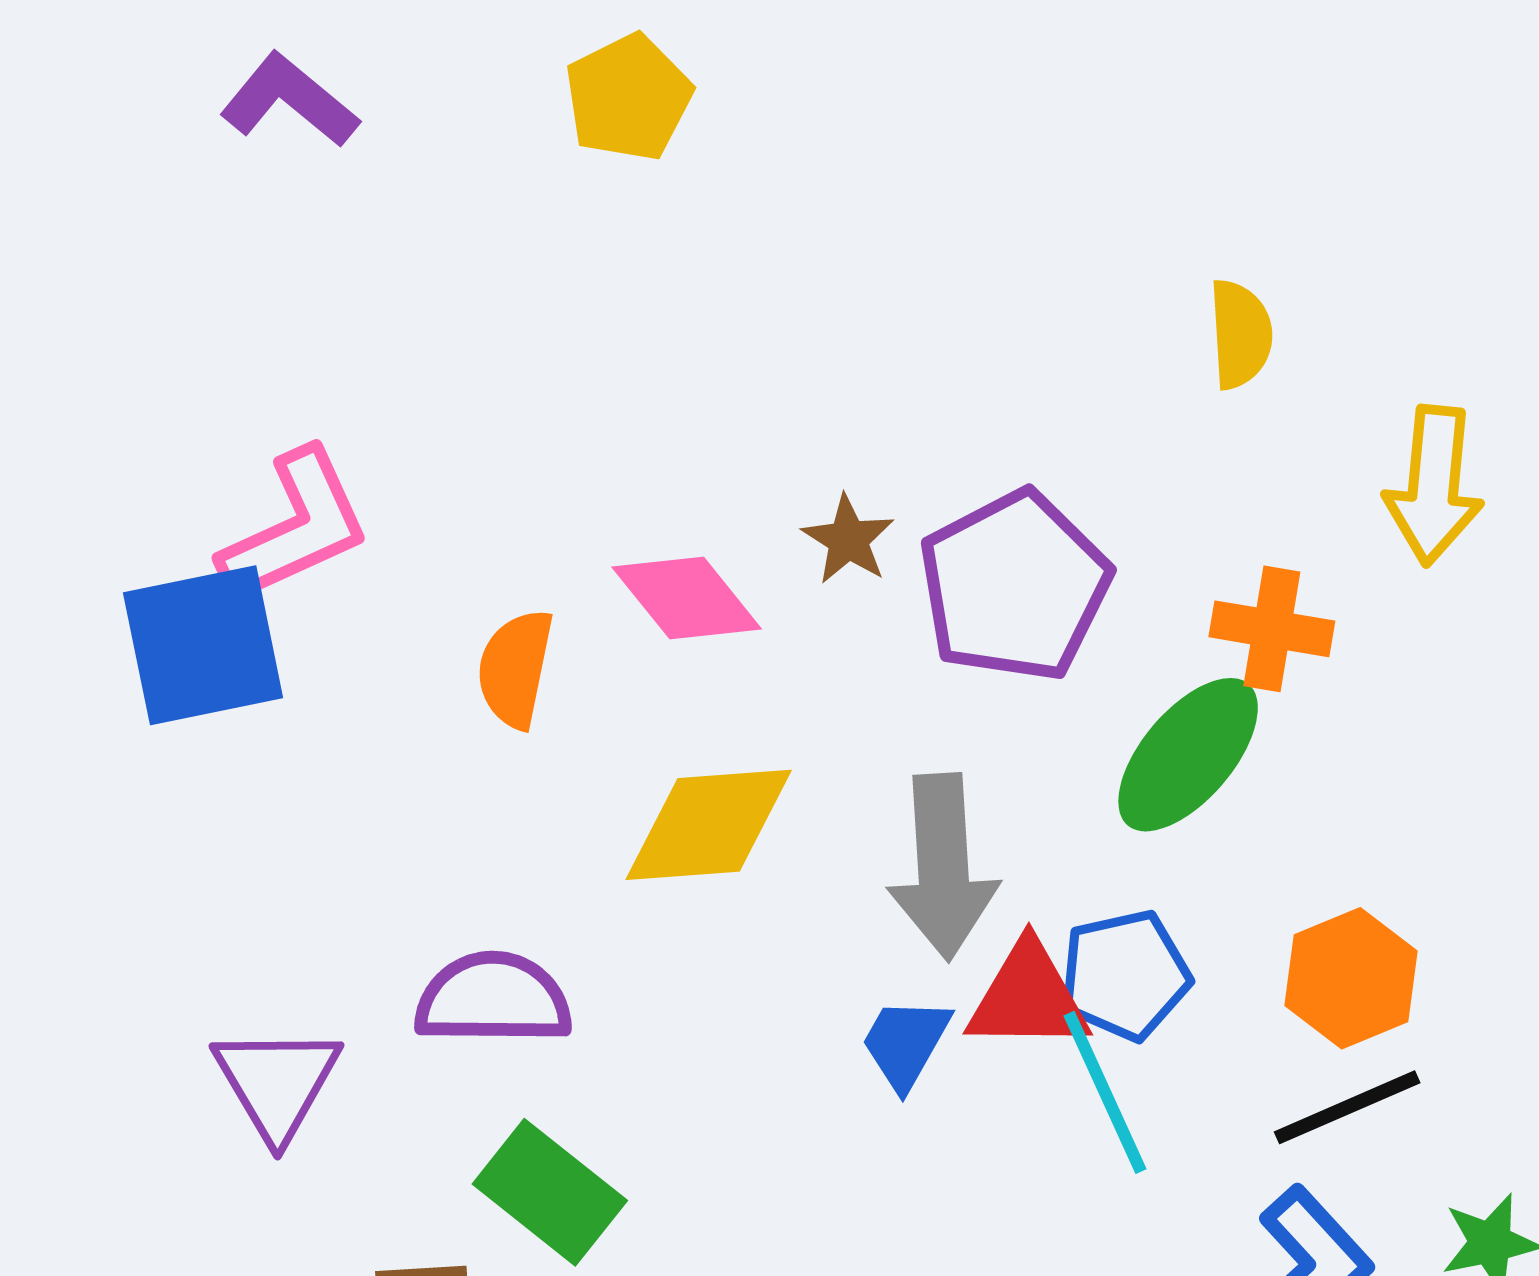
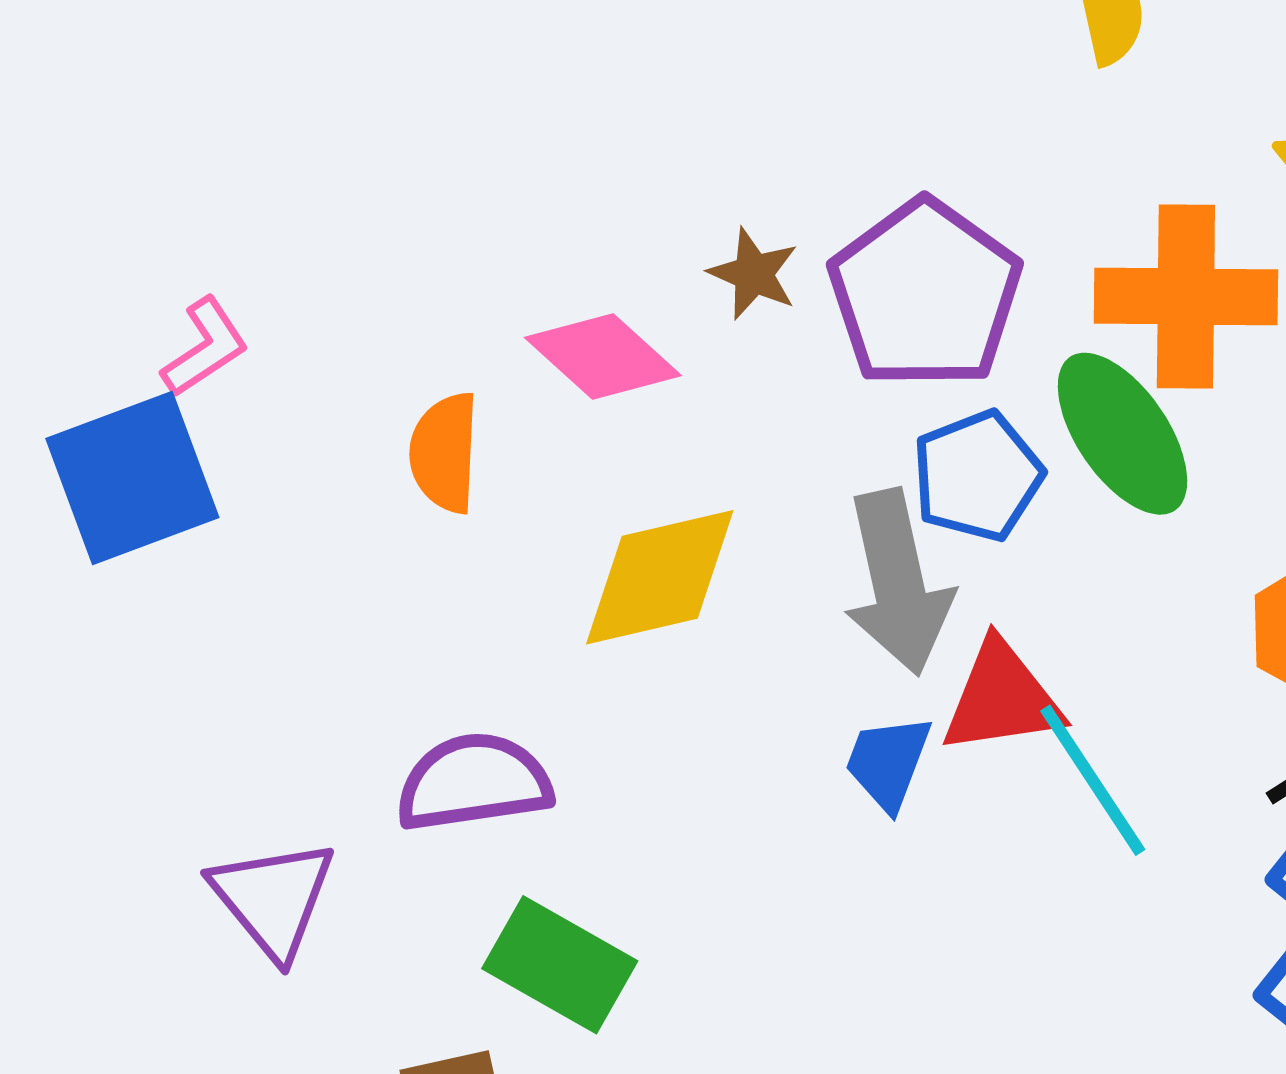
pink L-shape: (295, 527) -> (205, 347), size x0.6
orange cross: (1272, 629) -> (1186, 296), size x1.5
green ellipse: (1188, 755) -> (1122, 434), turned -66
blue pentagon: (1125, 975) -> (977, 476), moved

